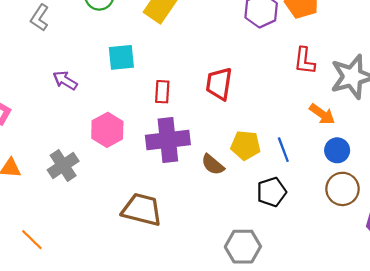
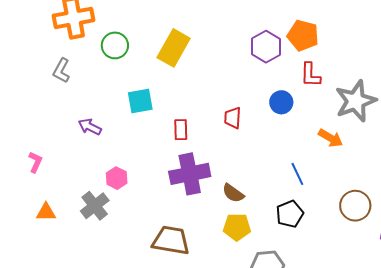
red L-shape: (304, 61) -> (310, 75), moved
red trapezoid: (219, 84) -> (233, 118), size x0.7
pink hexagon: (107, 130) -> (117, 178), moved, size x0.7
yellow pentagon: (246, 145) -> (237, 227), moved
blue circle: (337, 150) -> (281, 102), moved

